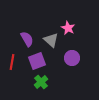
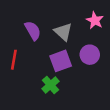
pink star: (68, 28) -> (95, 20), moved
purple square: (37, 61) -> (61, 61), moved

